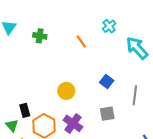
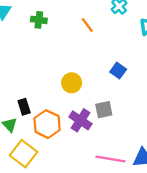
gray square: (107, 114) -> (104, 110), moved

